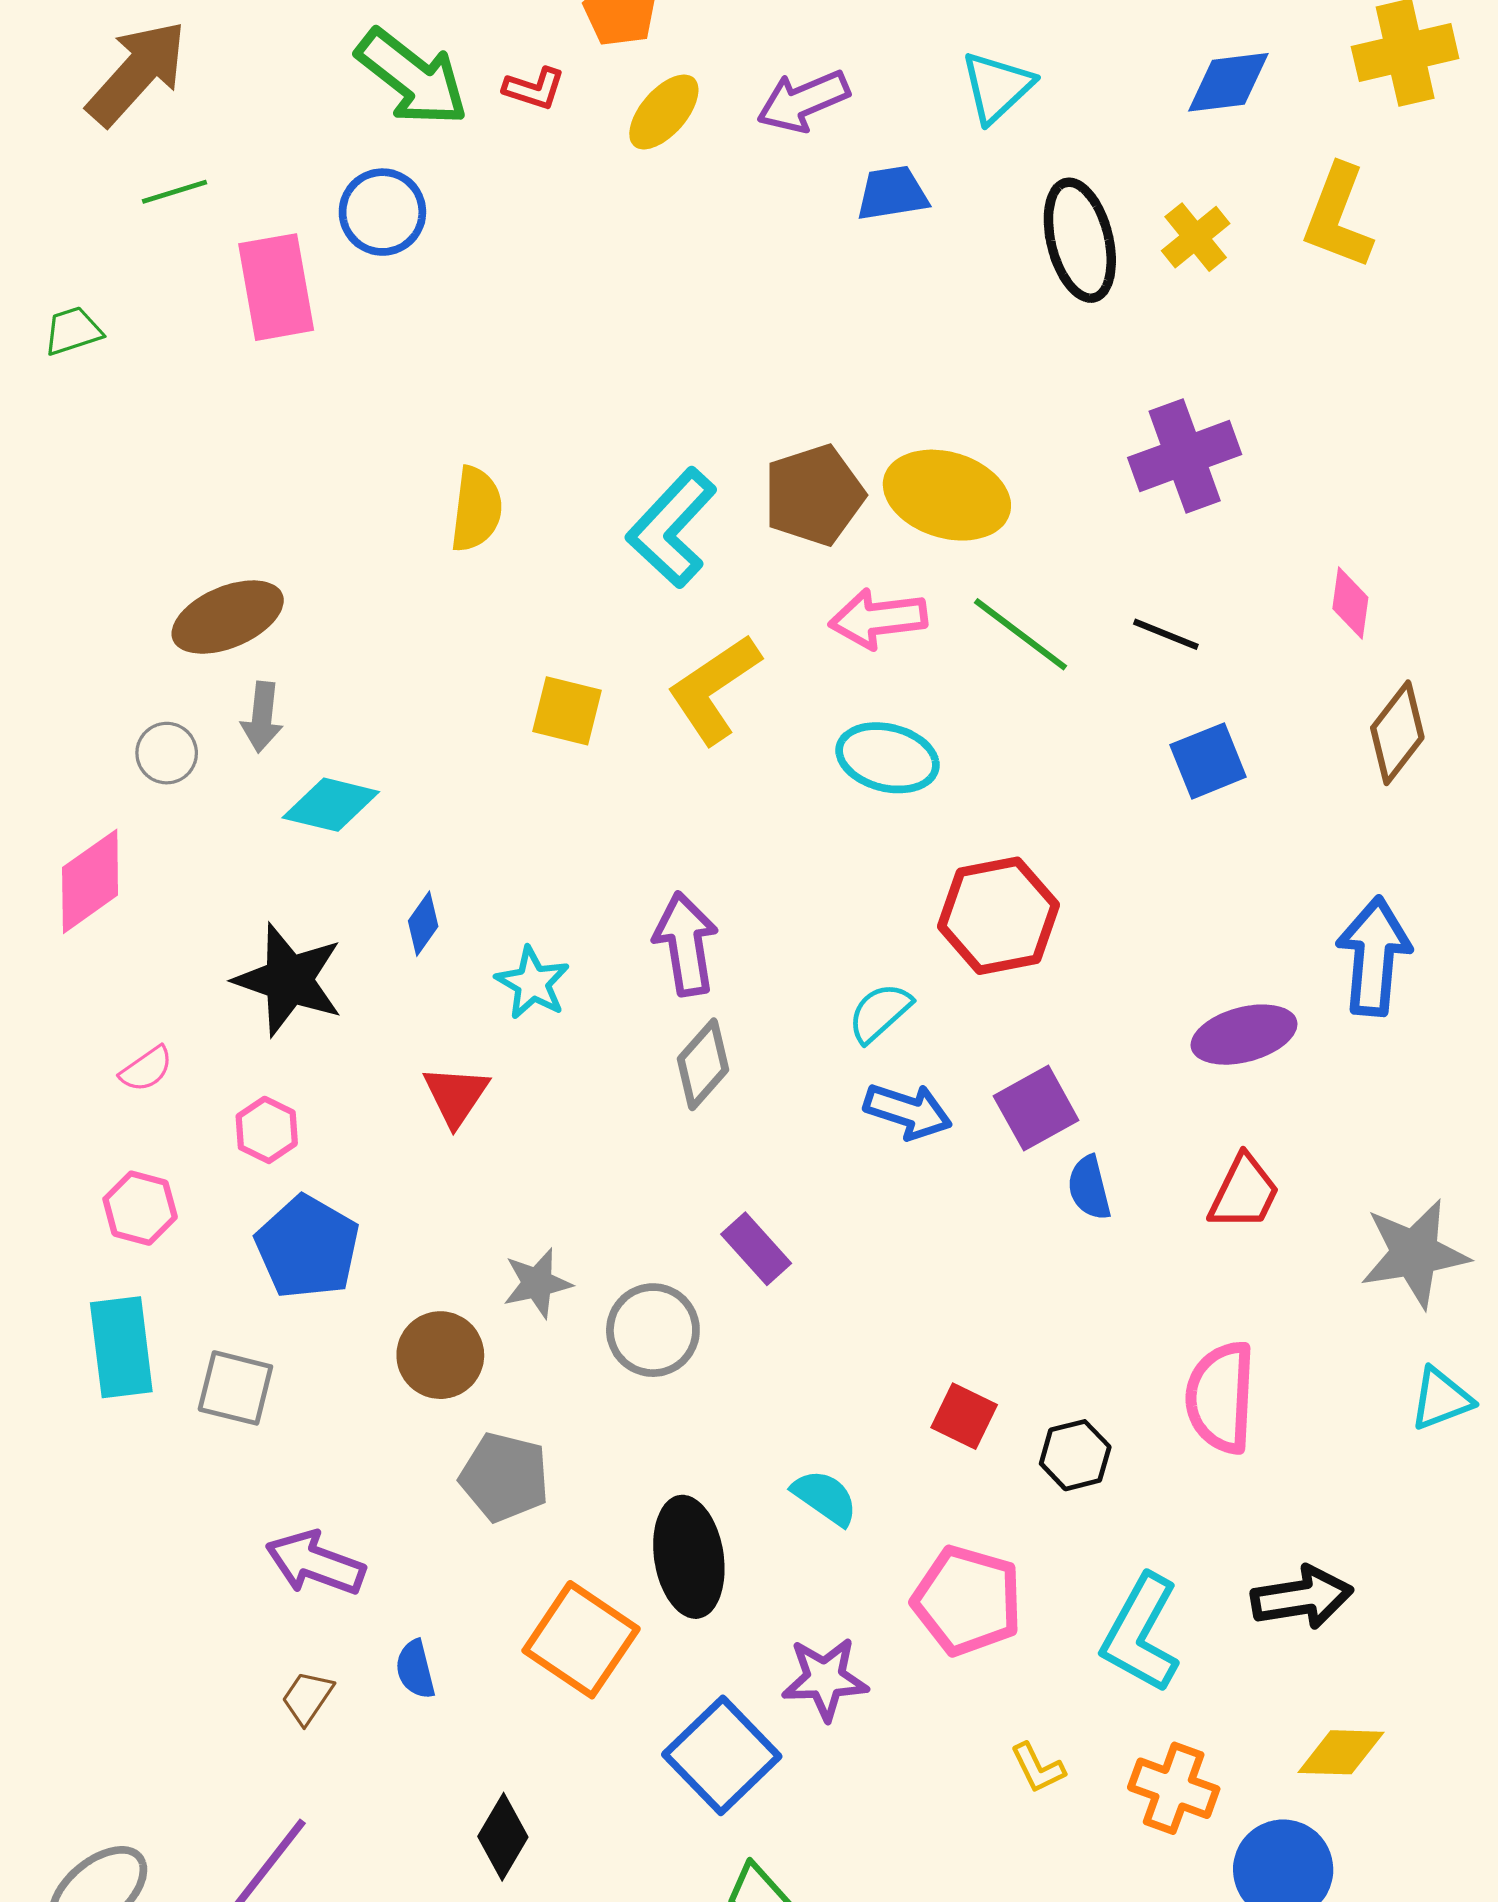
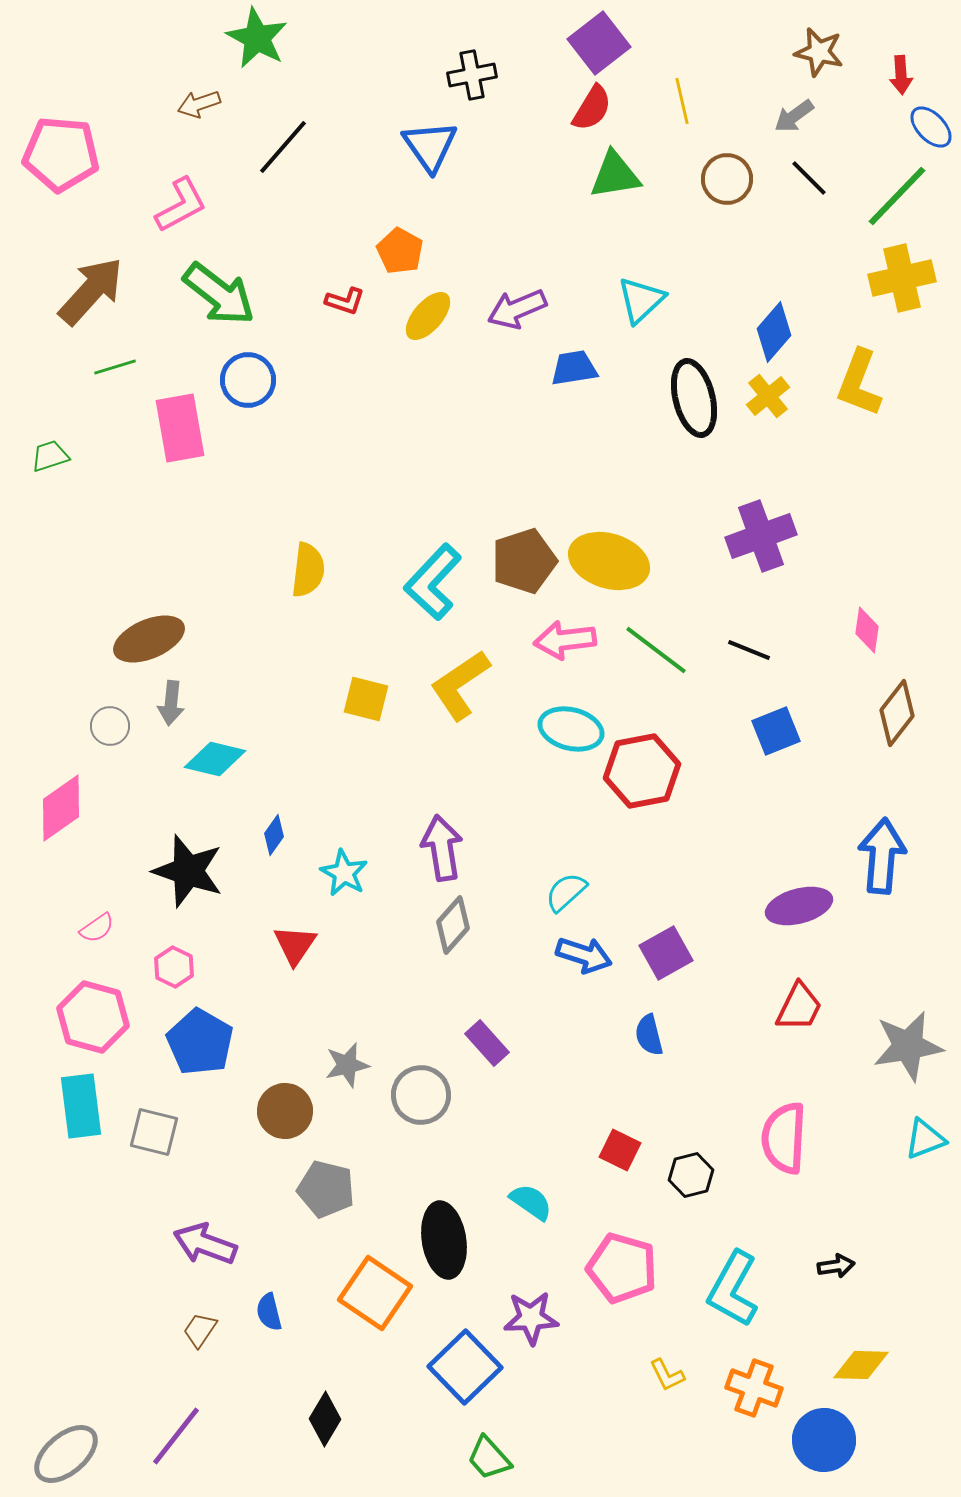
green arrow: (412, 78) -> (219, 294), moved
blue diamond: (1228, 82) -> (774, 332), moved, turned -42
red hexagon: (999, 916) -> (642, 771), moved
blue semicircle: (1089, 1188) -> (649, 1035), moved
pink hexagon: (140, 1208) -> (93, 1017), size x1.5
black arrow: (1302, 1597) -> (836, 1266), size x0.6

